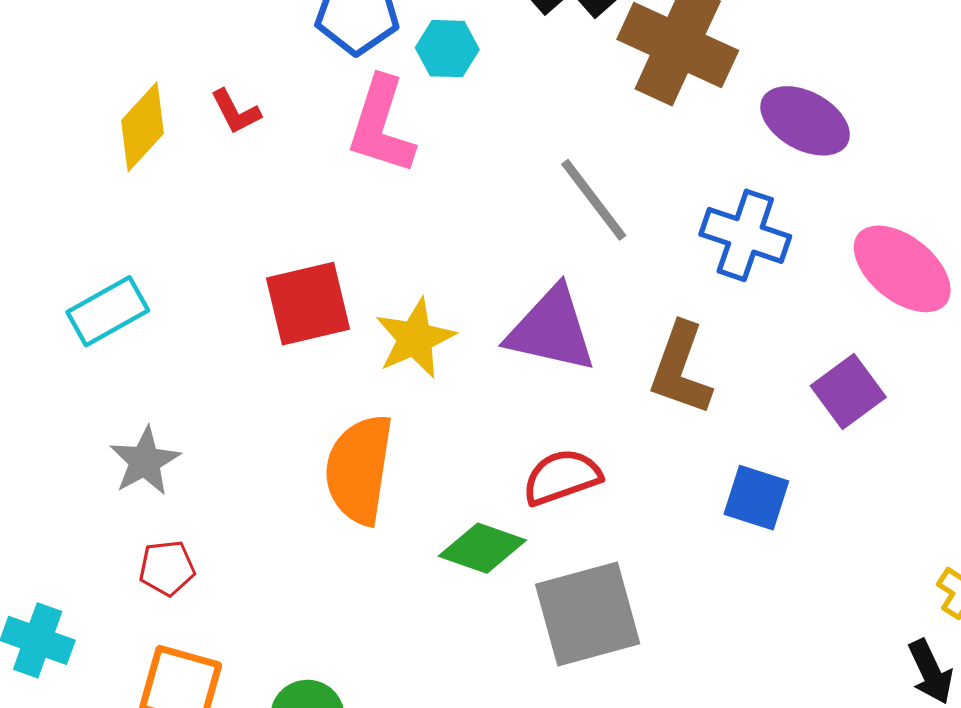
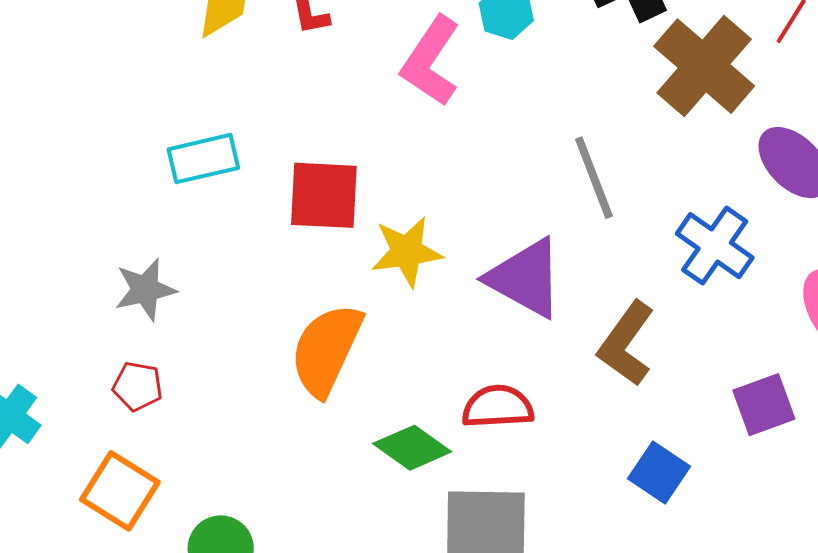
cyan rectangle: (108, 311) -> (203, 159), moved

